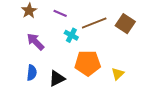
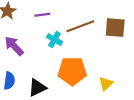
purple line: (60, 13) -> (42, 15), turned -32
brown square: (125, 24) -> (115, 28), turned -30

